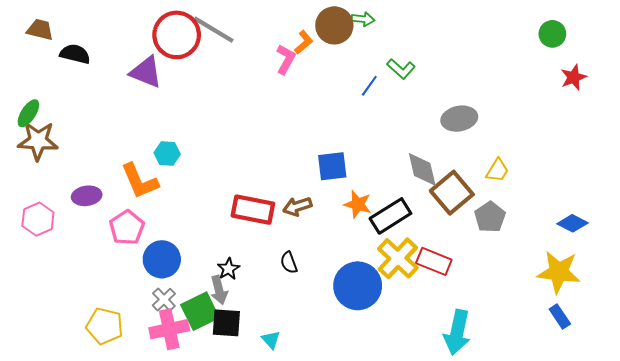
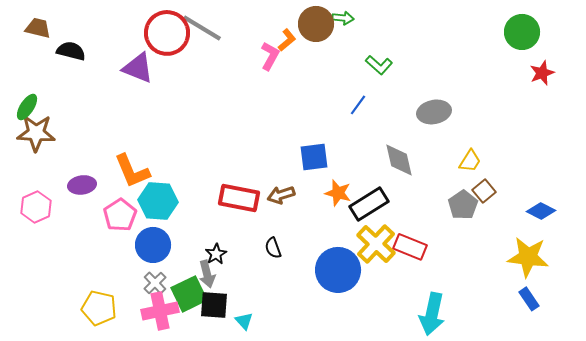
green circle: (552, 34) -> (522, 32), size x1.4
blue line: (369, 86) -> (358, 105), moved
cyan hexagon: (167, 153) -> (158, 201), moved, size x1.6
brown square: (452, 193) -> (484, 191), moved, size x0.6
cyan triangle: (271, 340) -> (244, 321), moved

